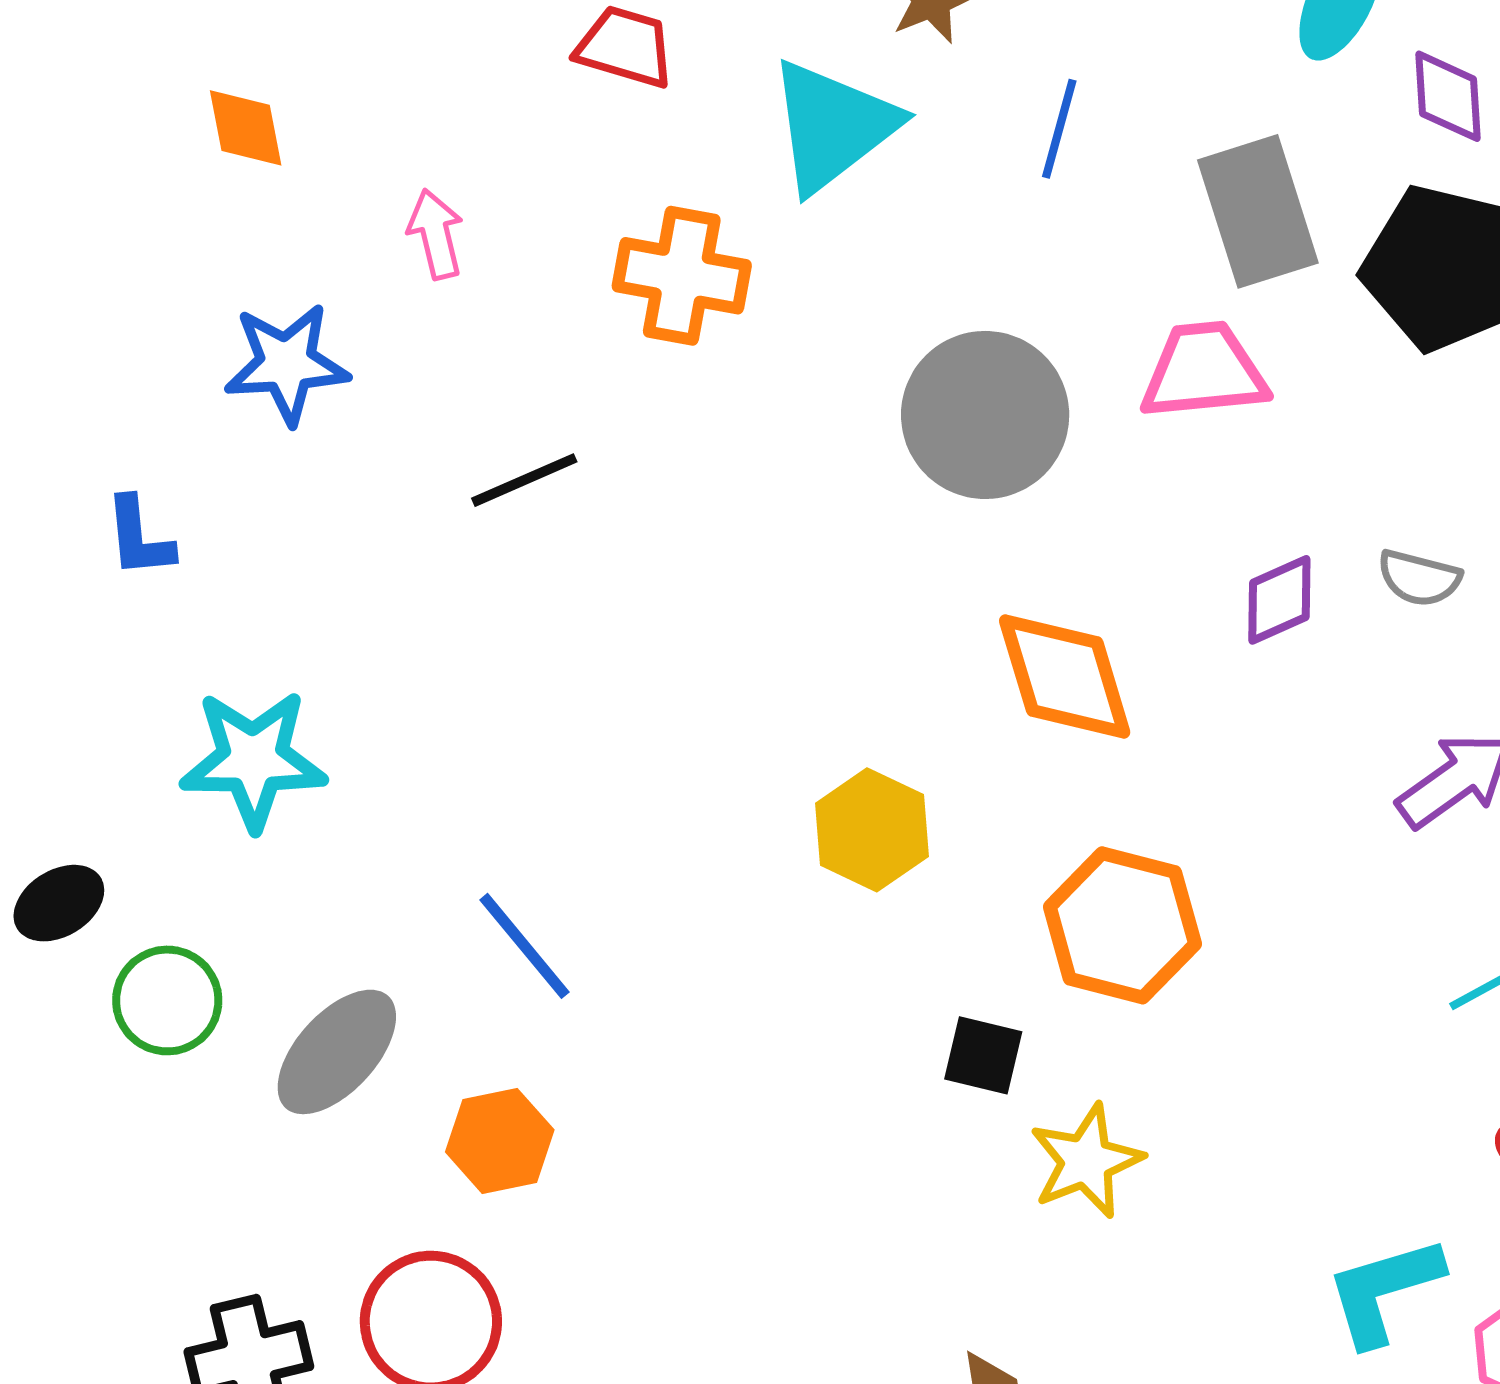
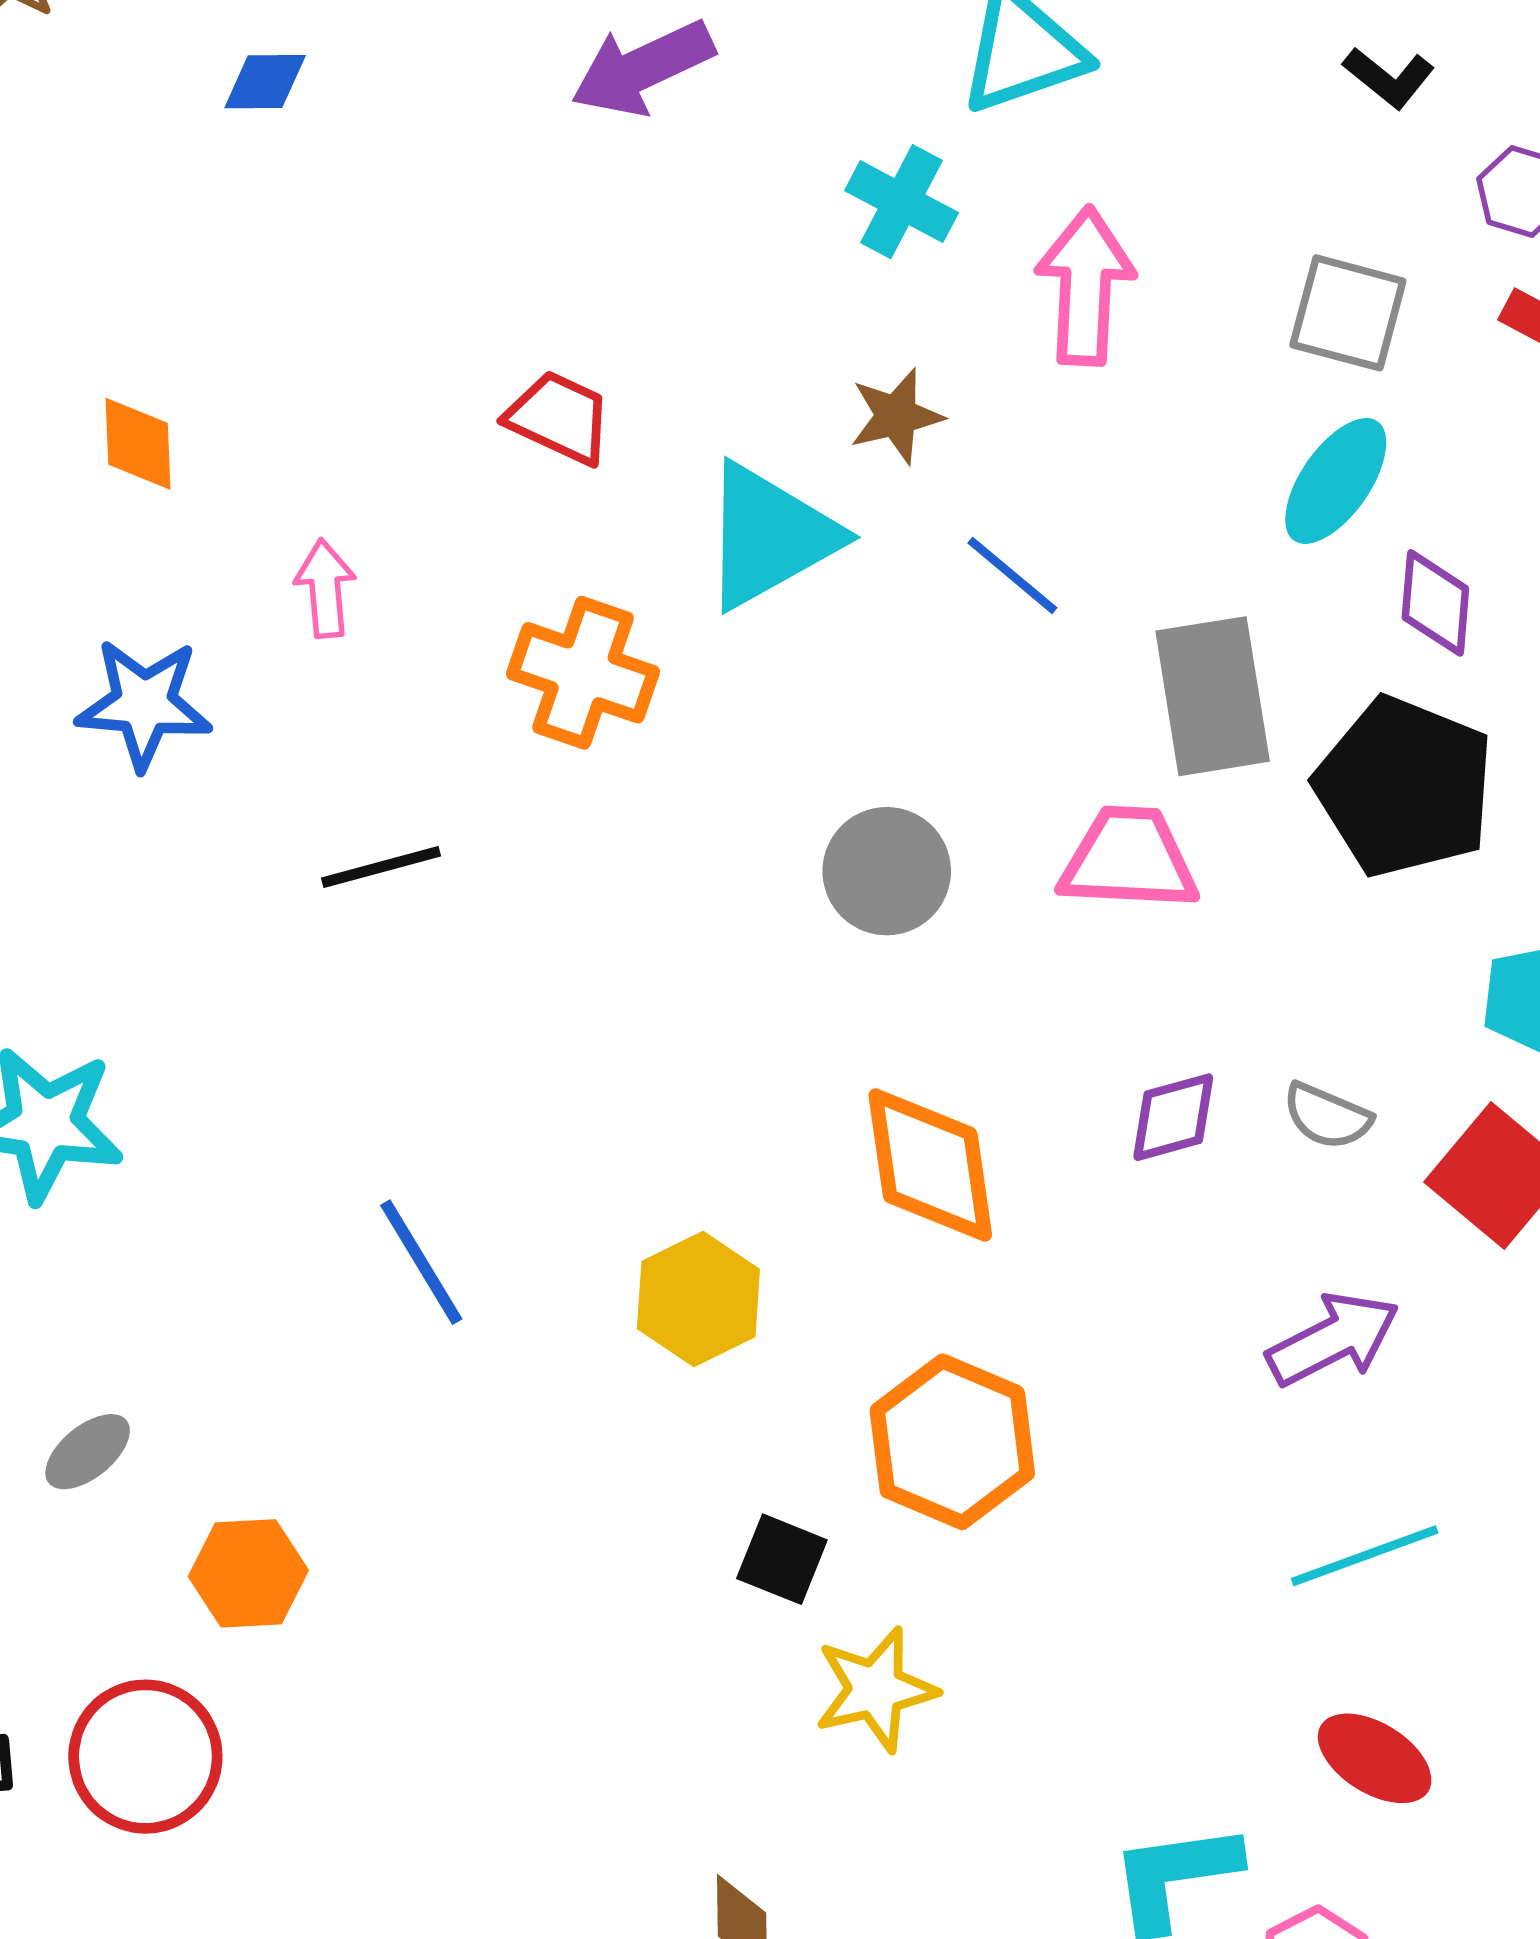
blue line: (1059, 129) -> (1012, 575), turned -74
gray circle: (985, 415) -> (887, 871), size x0.7
blue line: (525, 946) -> (421, 1262), moved
gray ellipse: (337, 1052) -> (88, 1452), size x0.6

